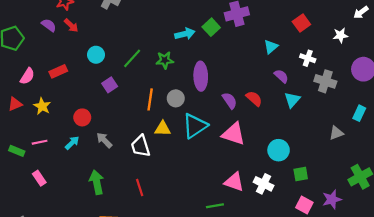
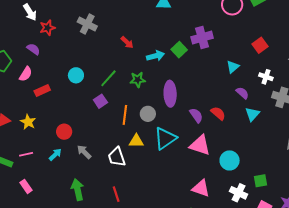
red arrow: (71, 25) -> (127, 42), moved
pink semicircle: (27, 76) -> (26, 74), moved
purple square: (110, 85) -> (100, 101), moved
cyan circle: (279, 150) -> (230, 160), moved
white cross: (263, 184) -> (239, 193), moved

